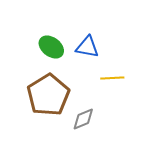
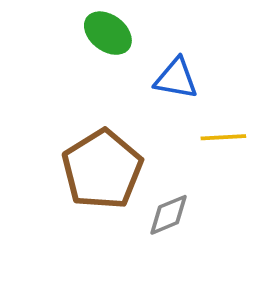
green ellipse: (51, 47) -> (108, 33), moved

